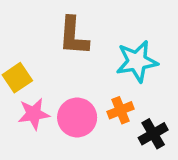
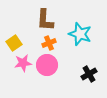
cyan star: (137, 61) -> (80, 34), turned 30
orange cross: (121, 110) -> (49, 43), moved

